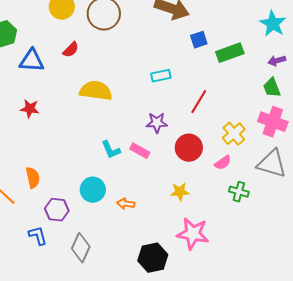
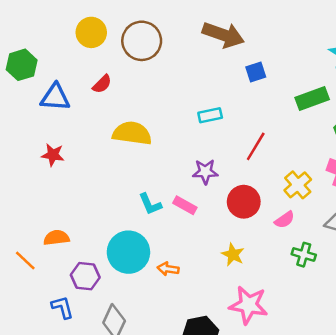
green rectangle: (230, 53) -> (312, 98), moved
orange semicircle: (33, 178) -> (56, 238), turned -85
cyan circle: (93, 190) -> (128, 252), size x1.4
yellow star: (180, 192) -> (233, 255), turned 30

